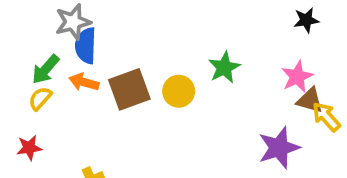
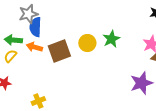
green arrow: (46, 69) -> (13, 40), turned 54
yellow circle: (179, 91) -> (87, 43), moved

